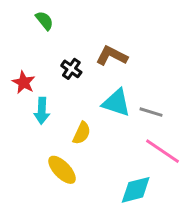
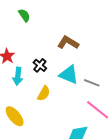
black cross: (71, 69) -> (40, 65), moved
yellow ellipse: (62, 170) -> (15, 116), moved

